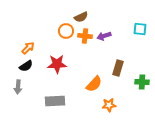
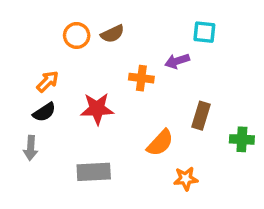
brown semicircle: (81, 17) -> (112, 34), moved
cyan square: (140, 29) -> (204, 32), moved
orange circle: (66, 31) -> (77, 35), moved
orange cross: (85, 36) -> (141, 78), moved

